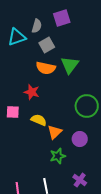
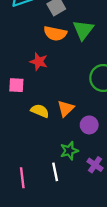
yellow semicircle: (39, 120) -> (40, 111), moved
purple circle: (80, 139) -> (89, 125), moved
green star: (58, 156) -> (69, 151), moved

